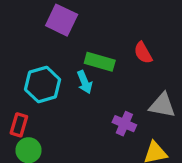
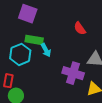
green rectangle: (100, 62) -> (34, 40), moved
purple cross: (124, 124) -> (73, 73), size x1.5

